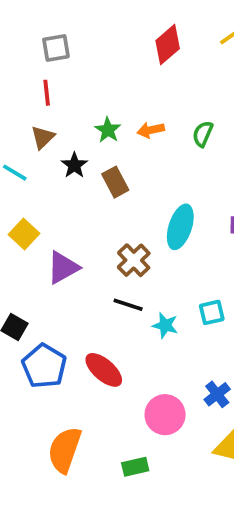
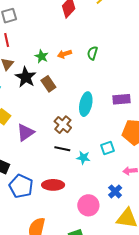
black star: (74, 165) -> (26, 77), size x1.5
red ellipse: (104, 370) -> (53, 185), turned -35

